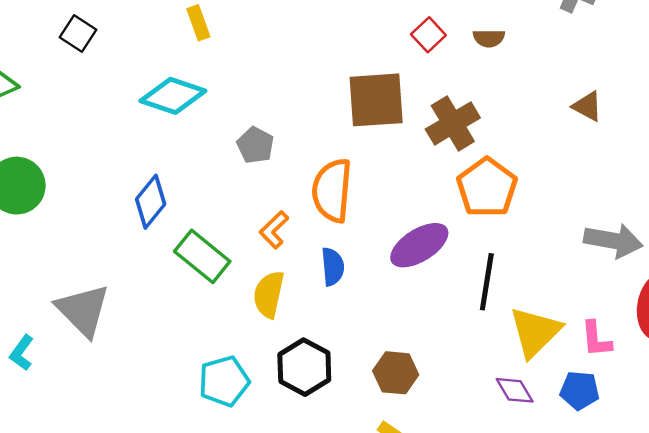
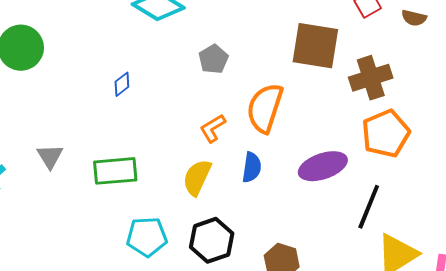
blue diamond: (151, 202) -> (122, 84), size x0.6
green rectangle: (202, 256) -> (115, 171), moved, turned -57
gray triangle: (83, 310) -> (50, 156), size x0.6

